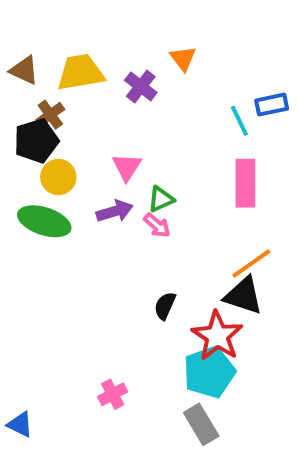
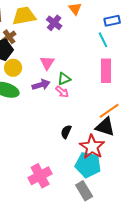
blue rectangle: (272, 105) -> (112, 21), moved
cyan pentagon: (209, 372) -> (88, 165), turned 30
pink cross: (113, 394) -> (40, 176), size x1.6

